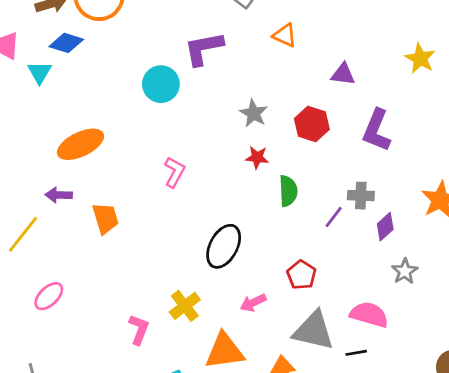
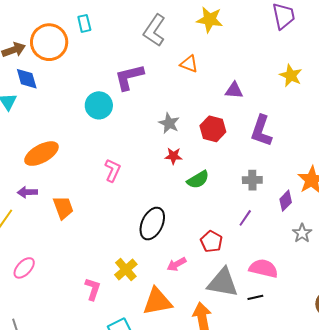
blue diamond: (66, 43) -> (27, 79), turned 60
green semicircle: (288, 191) -> (198, 180), turned 65
purple line: (334, 217) -> (245, 218), moved
purple diamond: (385, 227) -> (286, 201), moved
gray star: (405, 271) -> (302, 233), moved

